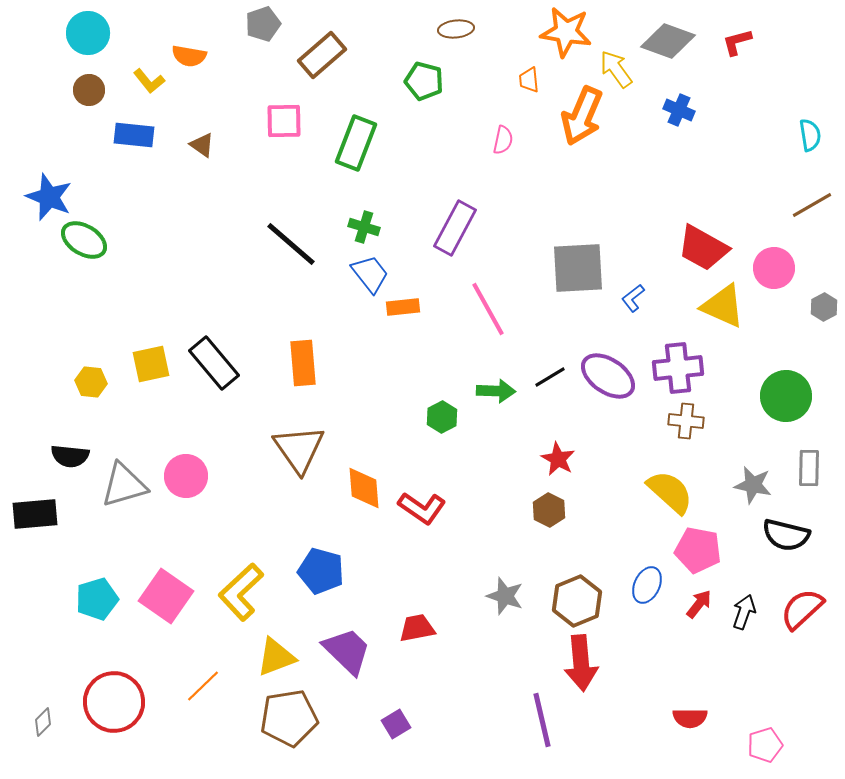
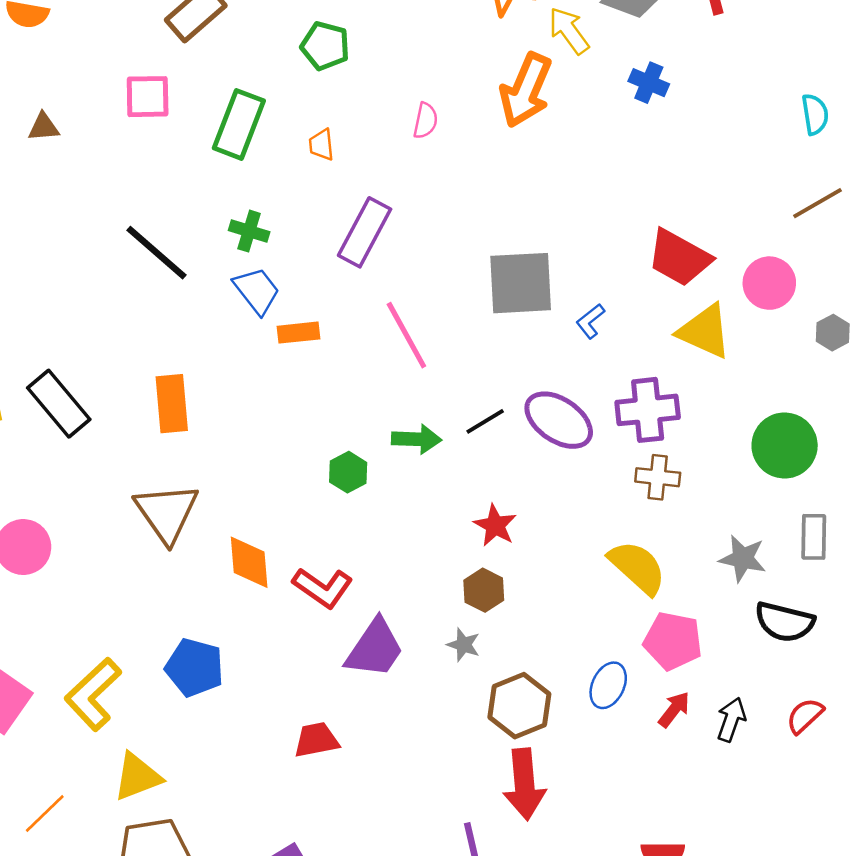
orange trapezoid: (529, 80) -> (321, 145), moved
brown triangle: (202, 145) -> (44, 127), turned -40
gray star: (505, 596) -> (464, 645), moved, size x0.7
red semicircle: (802, 609) -> (805, 716), size x0.7
purple trapezoid: (347, 651) -> (375, 649), moved, turned 80

